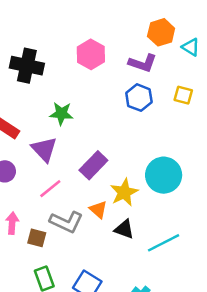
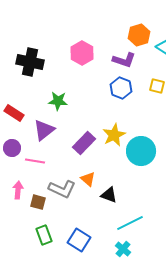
purple triangle: (44, 149) -> (44, 130), turned 35
pink line: (50, 189) -> (35, 161), moved, turned 48
yellow star: (124, 192) -> (114, 135), moved
cyan line: (164, 243) -> (130, 223), moved

